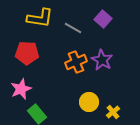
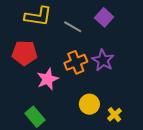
pink star: (21, 89) -> (48, 79), moved

